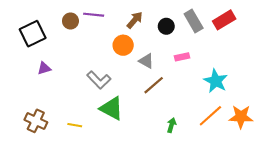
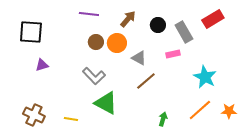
brown circle: (70, 21) -> (96, 42), moved
gray rectangle: (194, 21) -> (184, 32), moved
black square: (33, 34) -> (31, 32), turned 30
orange star: (241, 117) -> (229, 111), size x0.7

